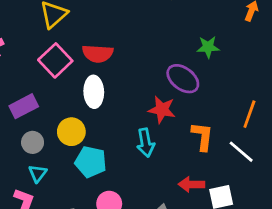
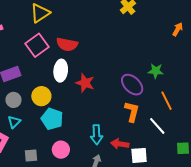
green star: (208, 47) -> (156, 71), moved
purple ellipse: (183, 79) -> (132, 85), moved
red star: (162, 110) -> (85, 83), moved
orange line: (249, 114) -> (167, 101), turned -54
cyan arrow: (146, 143) -> (96, 135), moved

